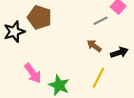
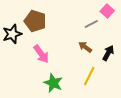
black arrow: (119, 52) -> (108, 53), turned -42
pink arrow: (33, 73) -> (41, 54), moved

